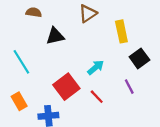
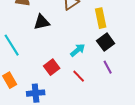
black square: (139, 58) -> (106, 42), moved
red square: (66, 87) -> (52, 67), size x0.7

